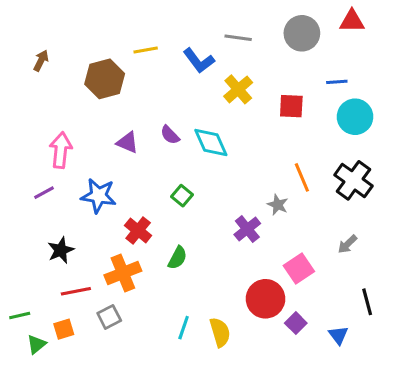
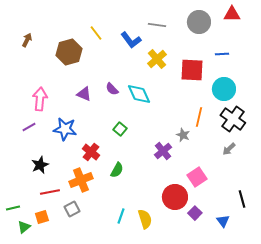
yellow line: (146, 50) -> (96, 33), turned 63
red square: (291, 106) -> (192, 70), size x1.4
cyan circle: (355, 117) -> (224, 89), moved
orange line: (302, 177) -> (199, 117), turned 36
gray arrow: (347, 244) -> (229, 149), moved

